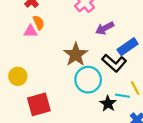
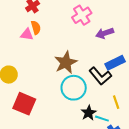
purple arrow: (105, 28) -> (105, 33), moved
cyan line: (123, 96) -> (102, 119), moved
red square: (39, 104) -> (24, 104), turned 30

